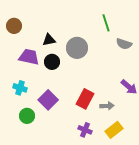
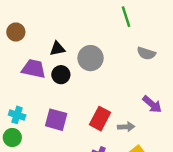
green line: (106, 23) -> (126, 17), moved
cyan cross: (20, 88) -> (17, 115), moved
purple square: (48, 100) -> (56, 120), turned -30
green circle: (27, 116) -> (12, 137), moved

